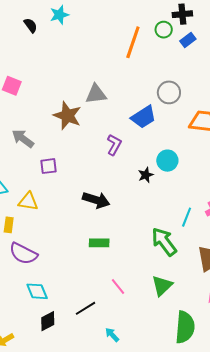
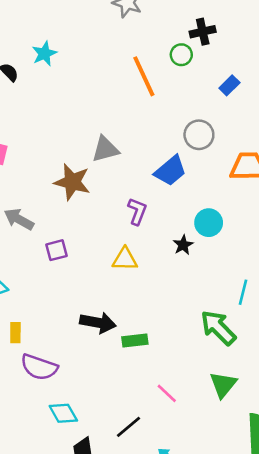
blue rectangle: (188, 40) -> (229, 85), moved
orange line: (133, 42) -> (144, 76), turned -36
black arrow: (96, 200) -> (98, 323), moved
yellow triangle: (28, 201) -> (125, 259), moved

